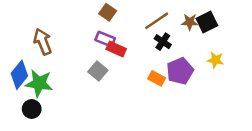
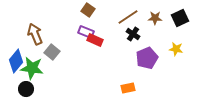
black square: (207, 22) -> (180, 18), moved
gray square: (98, 71) -> (52, 52), moved
orange rectangle: (157, 78) -> (128, 88), moved, turned -40

